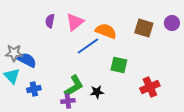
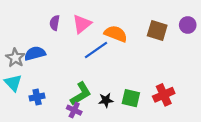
gray star: (14, 53) -> (15, 58), turned 30
blue semicircle: (27, 60) -> (35, 53), moved, turned -42
green square: (119, 65) -> (131, 98), moved
purple cross: (68, 101) -> (74, 110), turned 32

